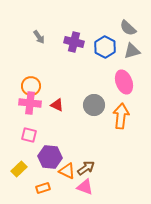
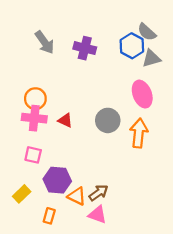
gray arrow: (39, 37) -> (45, 42), size x1.5
blue hexagon: (105, 47) -> (132, 46), moved
orange rectangle: (43, 188) -> (49, 216), turned -56

